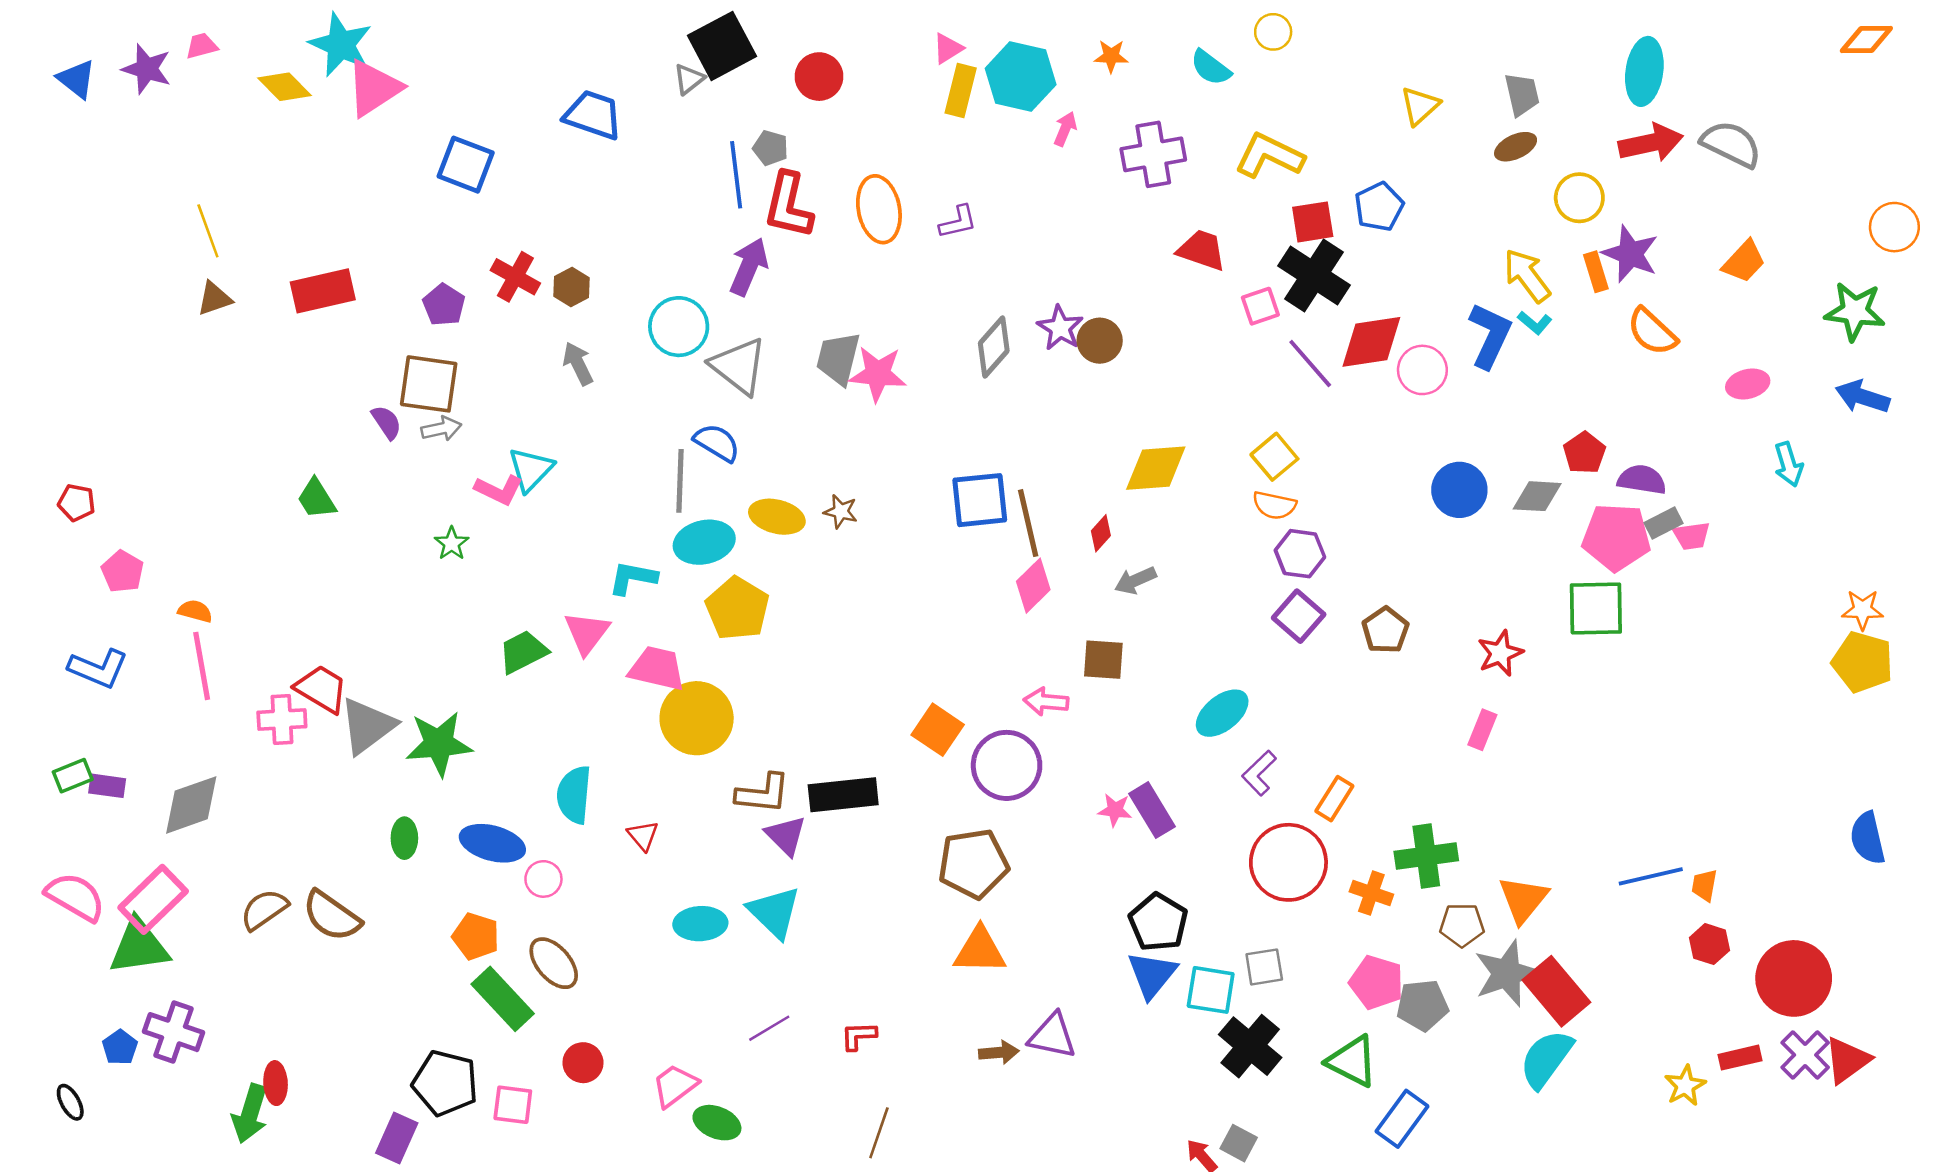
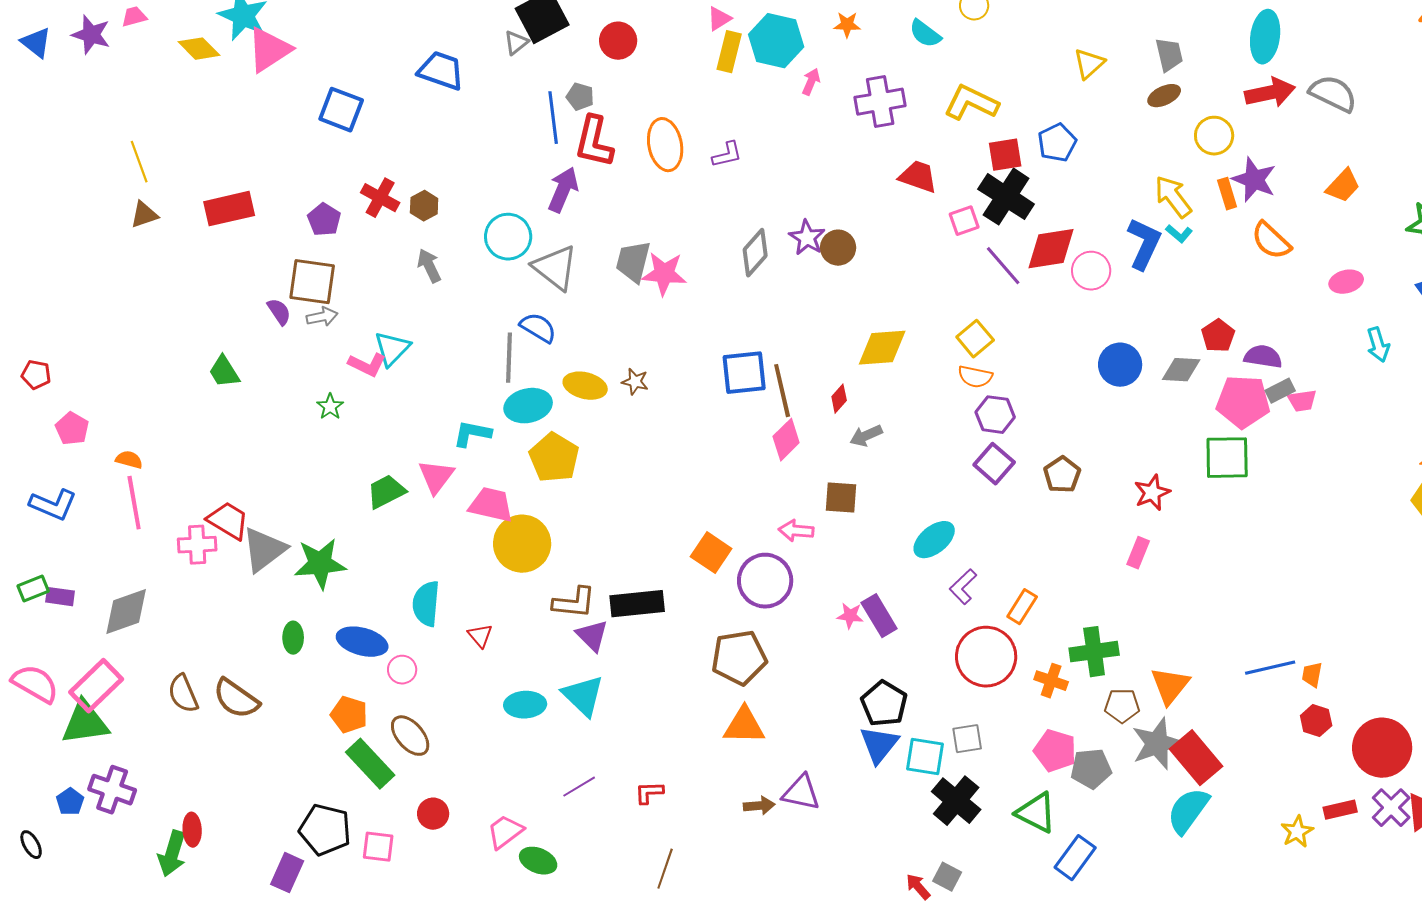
brown semicircle: (264, 910) -> (183, 694), turned -78

